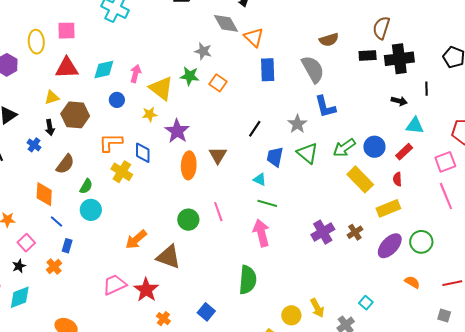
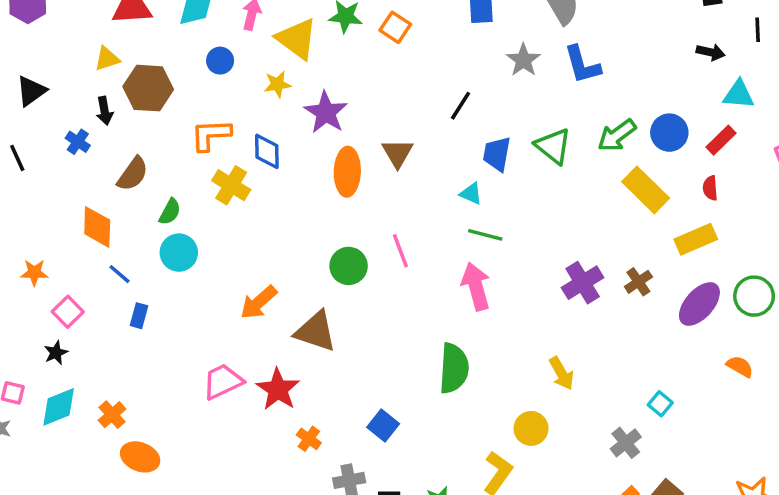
gray star: (297, 124) -> (523, 60), moved
orange cross: (54, 266) -> (112, 415), moved
yellow arrow: (317, 308) -> (561, 373), moved

